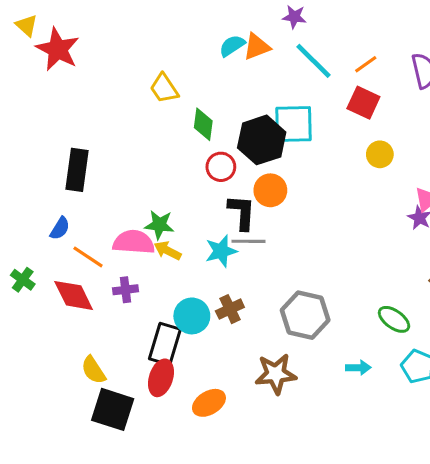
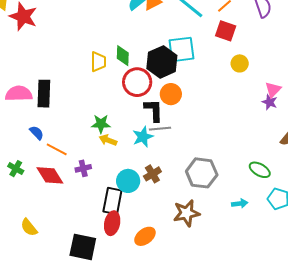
yellow trapezoid: (164, 88) -> (98, 62), moved, turned -140
red circle: (221, 167) -> (137, 82), size x1.5
blue semicircle: (60, 228) -> (37, 133), turned -70
pink semicircle: (134, 242) -> (19, 94), moved
yellow semicircle: (93, 370) -> (29, 227), moved

